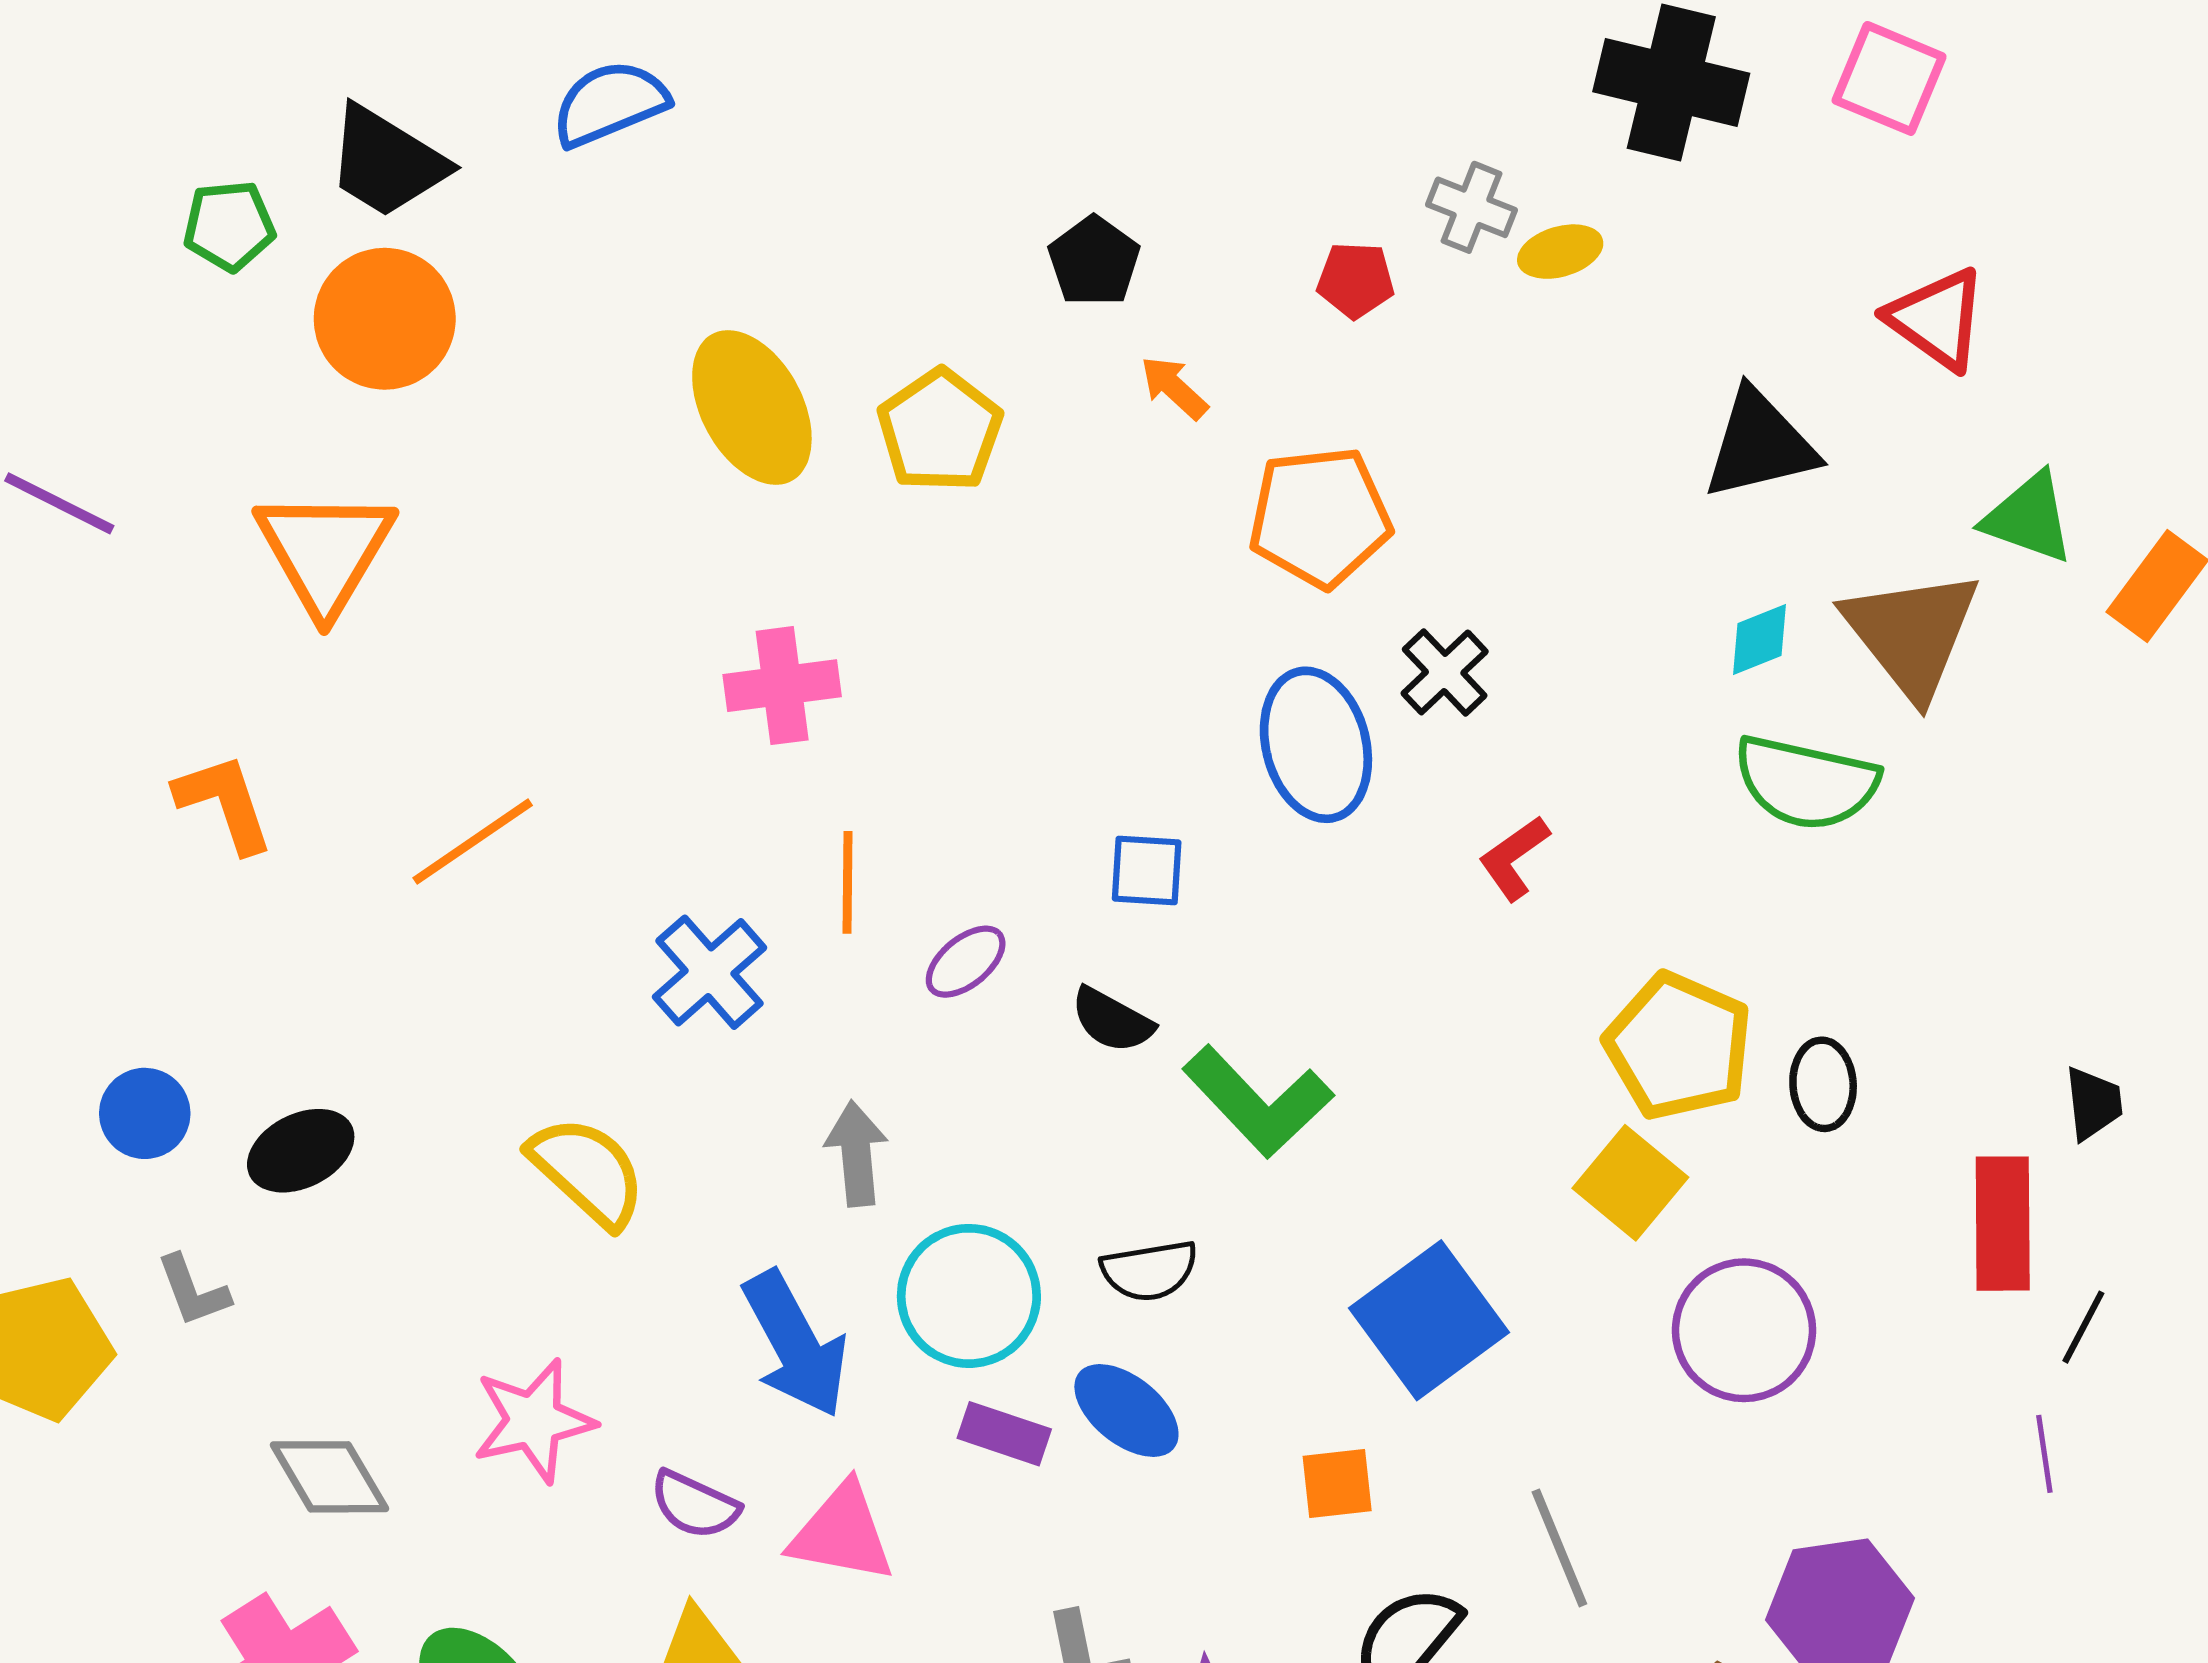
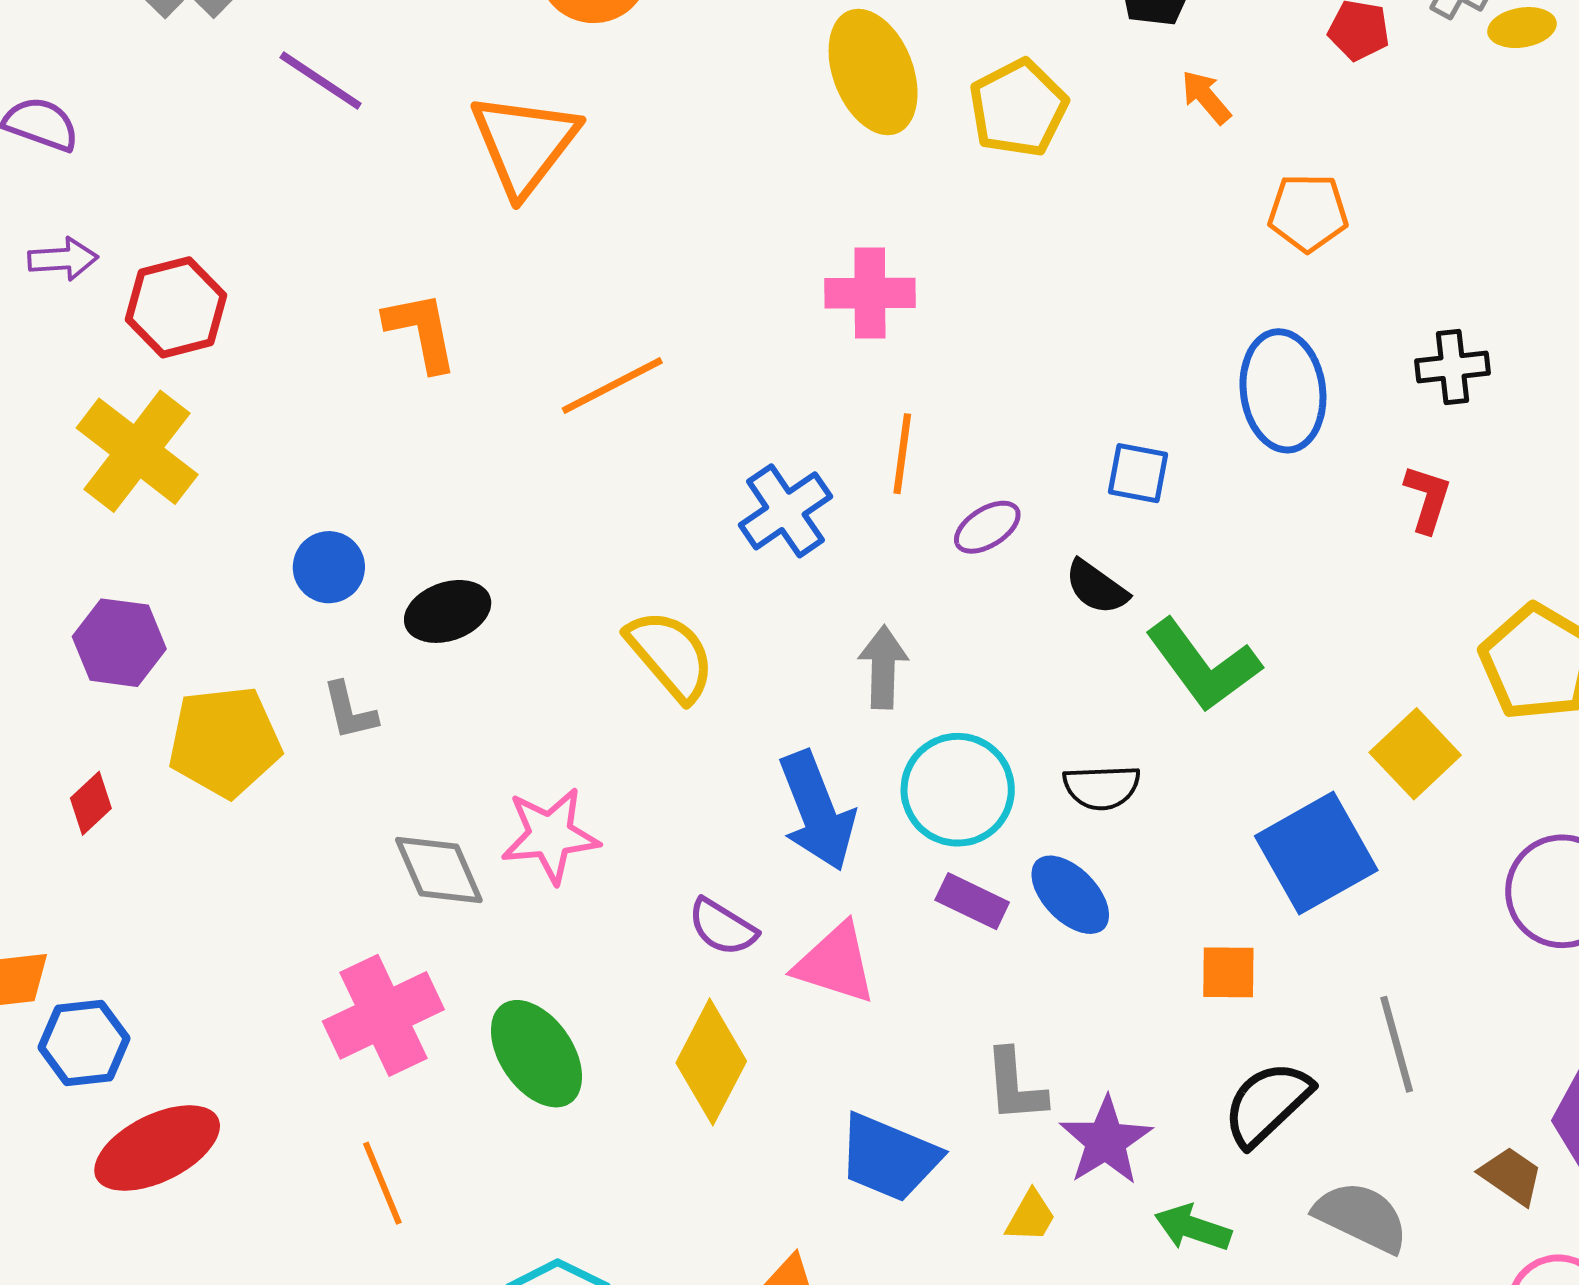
orange pentagon: (1320, 517) -> (1308, 213), size x0.7
black cross: (1445, 672) -> (1452, 367), moved, turned 30
red L-shape: (1514, 858) -> (1427, 499), turned 136
yellow square: (1630, 1183) -> (1415, 754), moved
pink star: (534, 1421) -> (550, 835), moved

